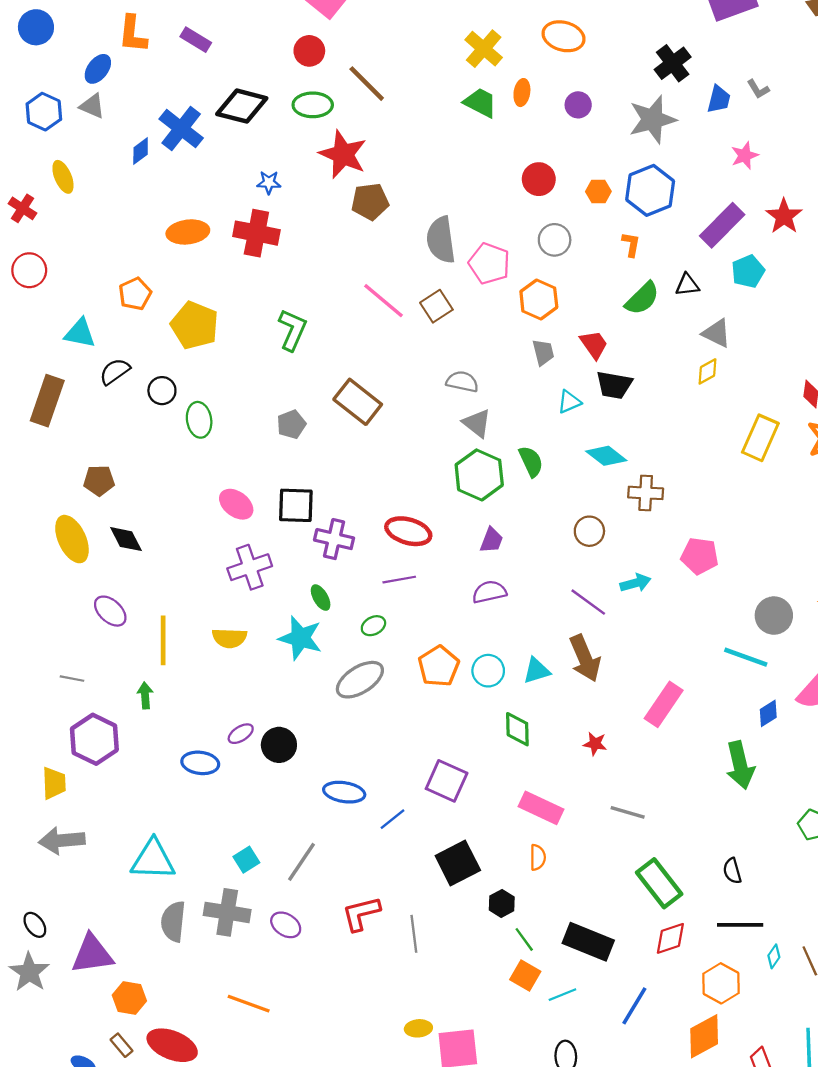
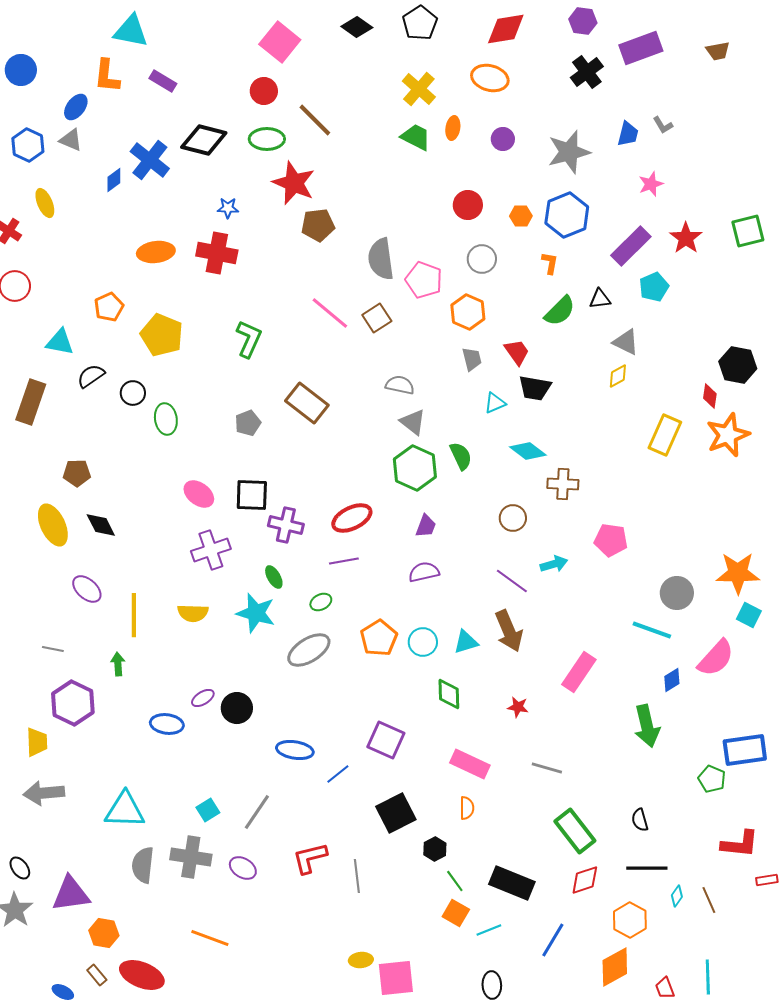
black cross: (673, 63) -> (587, 72), moved
red ellipse: (408, 531) -> (352, 518), turned -42

